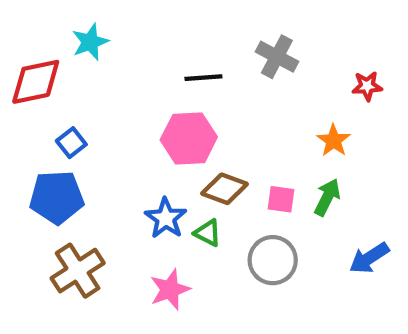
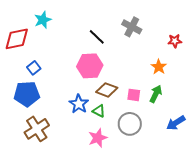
black line: (203, 78) -> (97, 37), turned 48
pink star: (170, 289) -> (98, 138), moved

